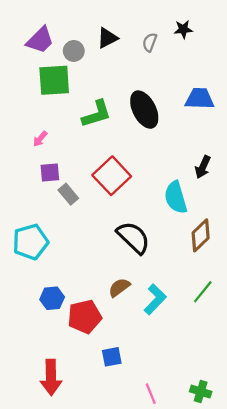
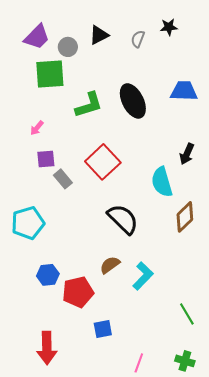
green line: (203, 292) -> (187, 314), moved, turned -70
pink line: (151, 394) -> (139, 363), turned 42

